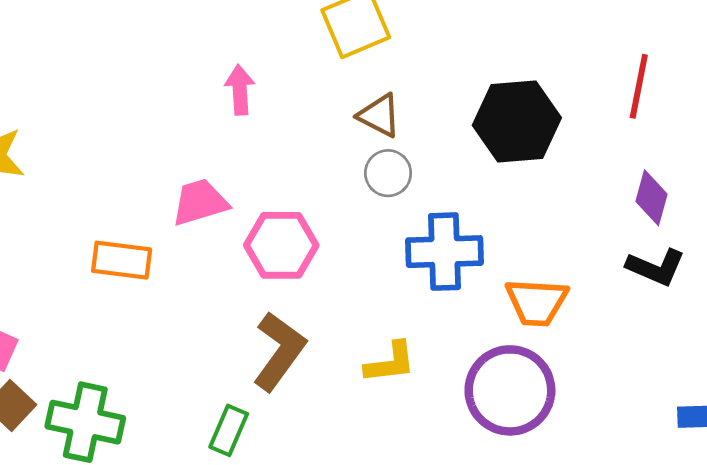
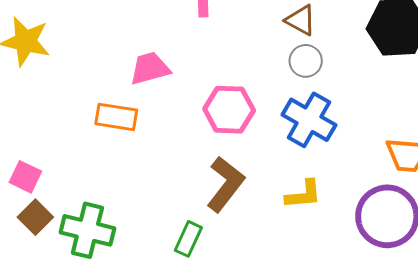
pink trapezoid: (200, 202) -> (150, 68), moved
blue cross: (445, 252) -> (309, 120), moved, turned 30

